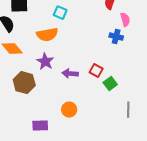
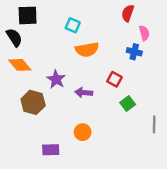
orange semicircle: (47, 35) -> (87, 50), moved
red square: (96, 71) -> (115, 79), moved
gray line: (128, 110) -> (154, 124), moved

